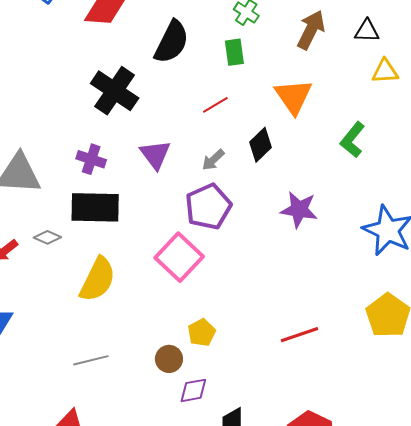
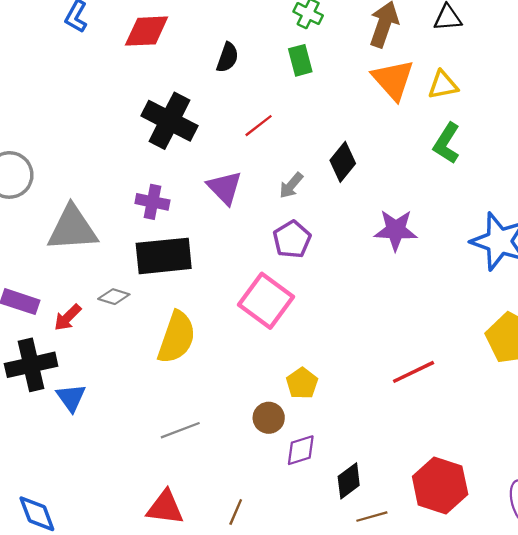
black semicircle: (172, 42) -> (227, 57), size x0.6
yellow triangle: (385, 71) -> (443, 85), moved
orange triangle: (293, 96) -> (393, 80), moved
red line: (215, 105) -> (259, 126), moved
purple pentagon: (208, 207) -> (292, 239), size x0.7

